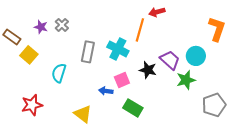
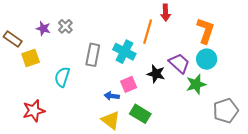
red arrow: (157, 12) -> (166, 13), turned -77
orange L-shape: (217, 29) -> (206, 31), moved
yellow square: (29, 55) -> (31, 58), turned 30
yellow triangle: (83, 114) -> (111, 120), moved

